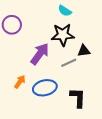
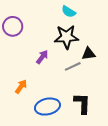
purple arrow: (40, 54) -> (42, 57), size x0.6
blue ellipse: (45, 88) -> (47, 107), moved

